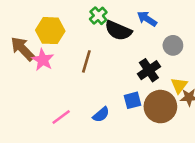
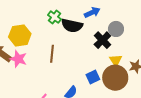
blue arrow: (147, 19) -> (92, 12), turned 133
black cross: (149, 70) -> (102, 40), moved
yellow triangle: (179, 85) -> (116, 60), moved

